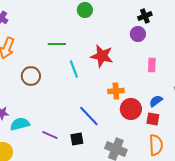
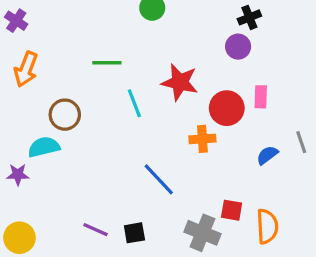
red circle: (131, 109) -> (227, 108), moved
red square: (153, 119) -> (232, 210), moved
cyan semicircle: (20, 124) -> (44, 147), moved
purple line: (50, 135) -> (96, 230), moved
black square: (77, 139) -> (134, 233), moved

